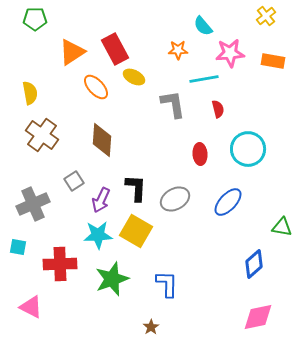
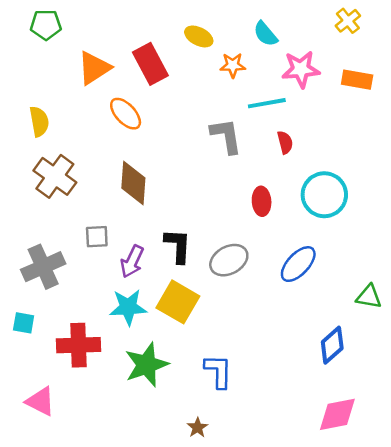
yellow ellipse: (134, 77) -> (199, 36), moved
gray square: (74, 181) -> (97, 237), turned 30

